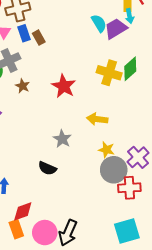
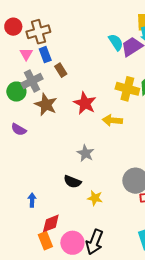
brown rectangle: (39, 38) -> (61, 70), moved
brown star: (23, 86) -> (46, 105), size x1.6
yellow arrow: (97, 119) -> (112, 120), moved
yellow star: (106, 150) -> (95, 198), moved

